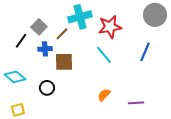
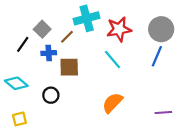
gray circle: (155, 15) -> (161, 29), moved
orange semicircle: (104, 95) -> (113, 103), size x1.5
purple line: (136, 103) -> (163, 112), moved

